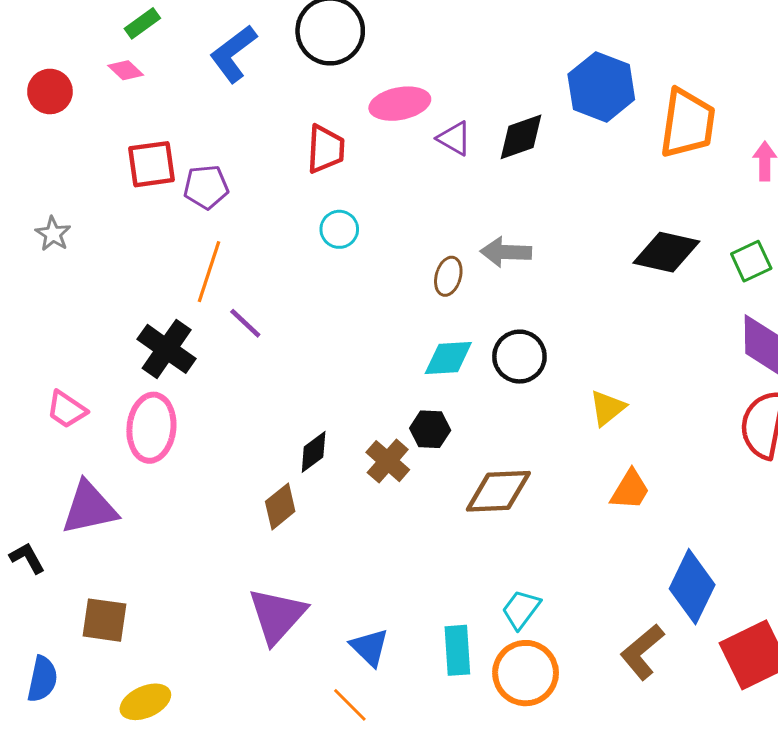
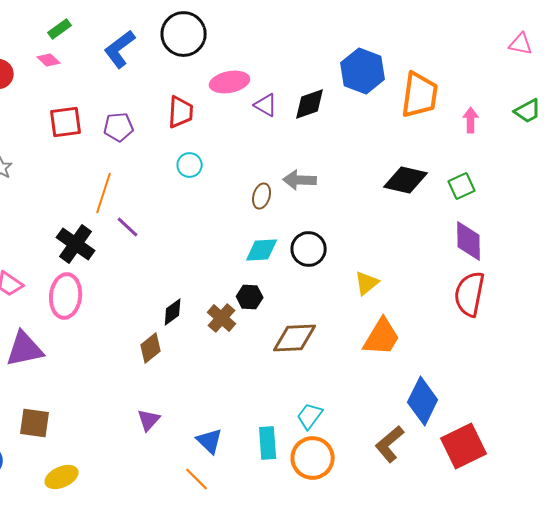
purple pentagon: (206, 187) -> (119, 127), moved
orange trapezoid: (630, 490) -> (382, 337), size x1.4
purple triangle: (277, 616) -> (149, 420), size x0.6

